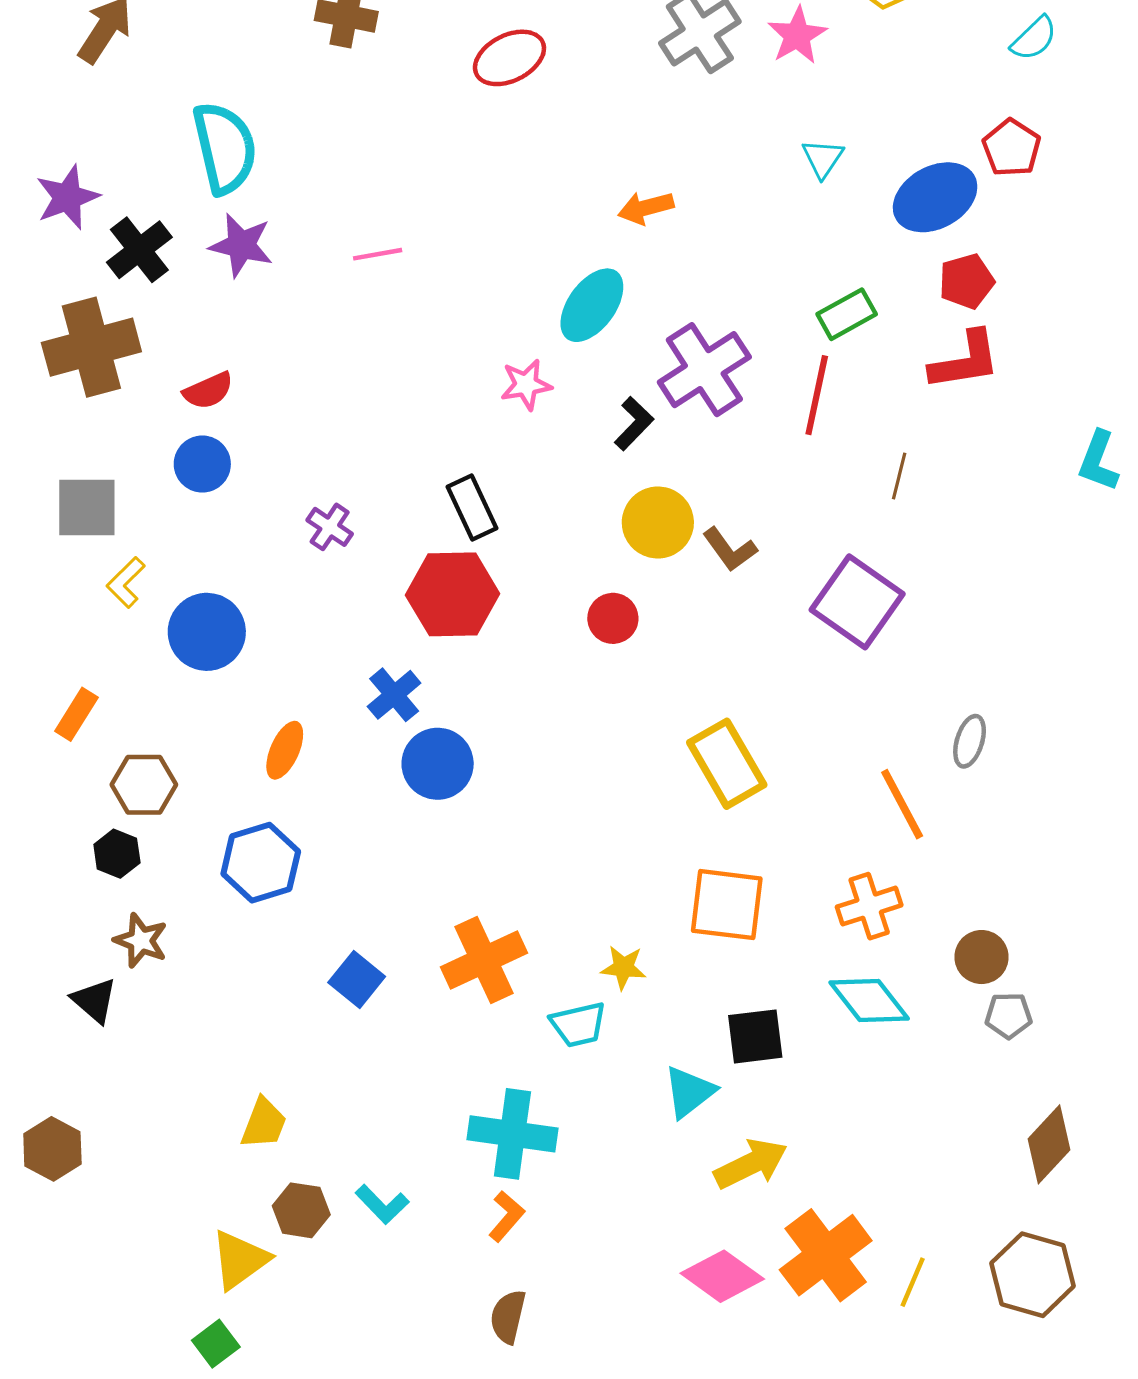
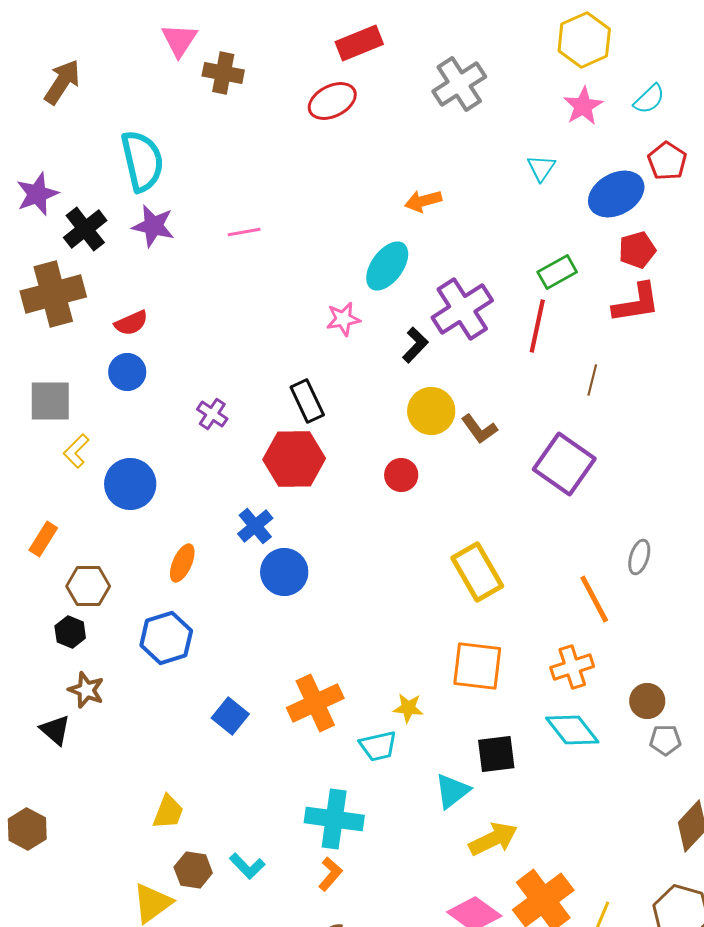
pink star: (797, 35) -> (583, 106), moved
cyan semicircle: (1034, 38) -> (649, 99), moved

